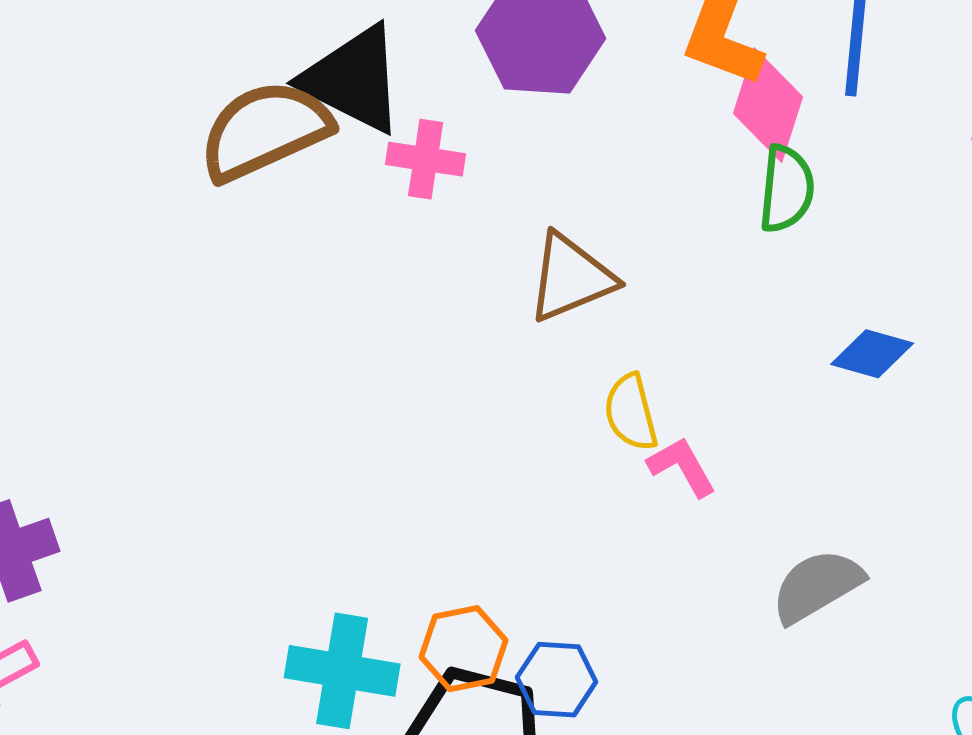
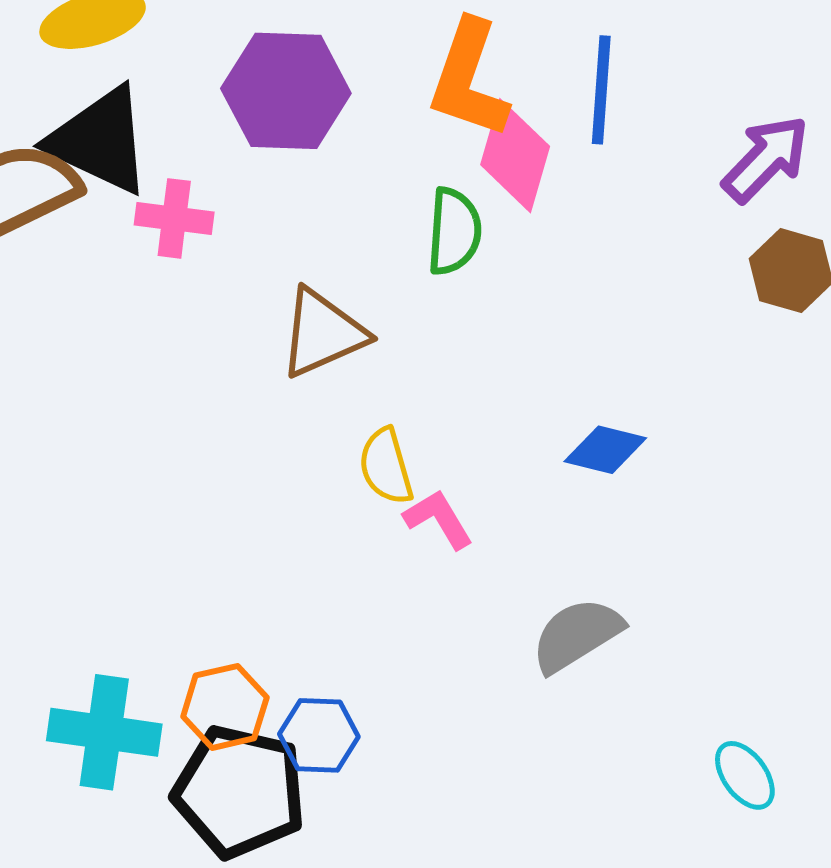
green semicircle: (787, 189) -> (454, 231), moved
blue diamond: (872, 354) -> (605, 450), moved

